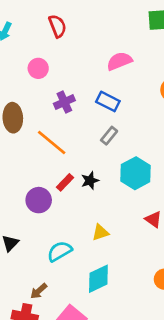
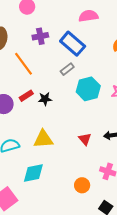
blue rectangle: (108, 101) -> (73, 44), size x1.4
cyan hexagon: (136, 173) -> (88, 89), moved
yellow triangle: (100, 232) -> (43, 139), size x1.5

